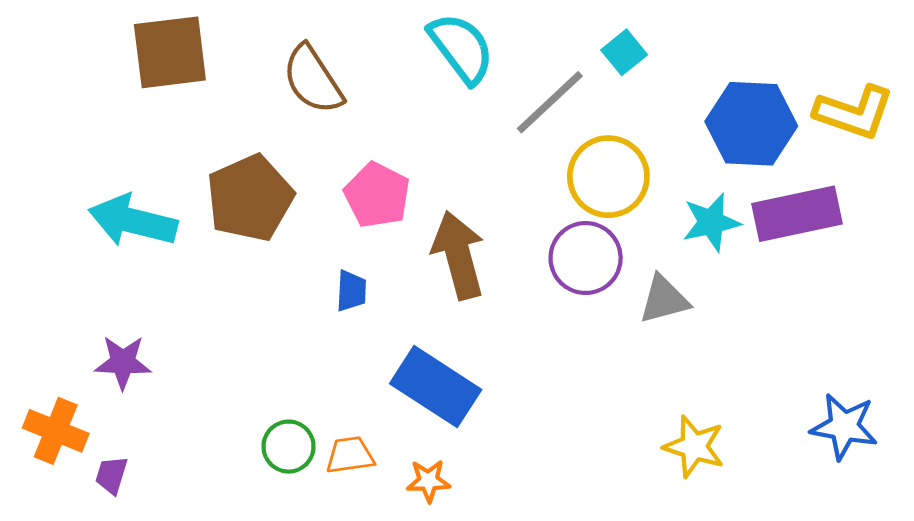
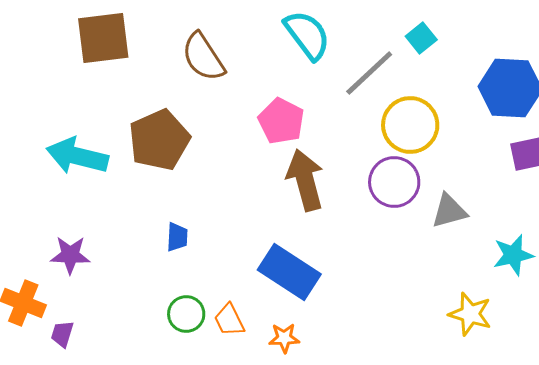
pink pentagon: (377, 195) -> (281, 121), moved
cyan star: (711, 222) -> (513, 255), moved
blue trapezoid: (351, 291) -> (177, 237), moved
orange trapezoid: (350, 455) -> (229, 320), turned -108

